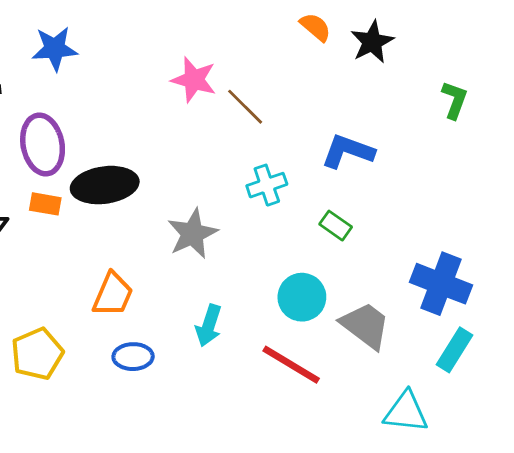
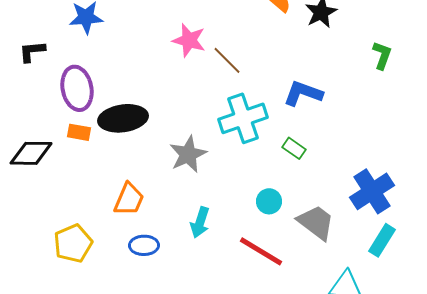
cyan cross: (267, 185) -> (243, 118), size x1.6
blue cross: (441, 284) -> (372, 191), turned 36
cyan circle: (302, 297) -> (269, 201), size x0.7

